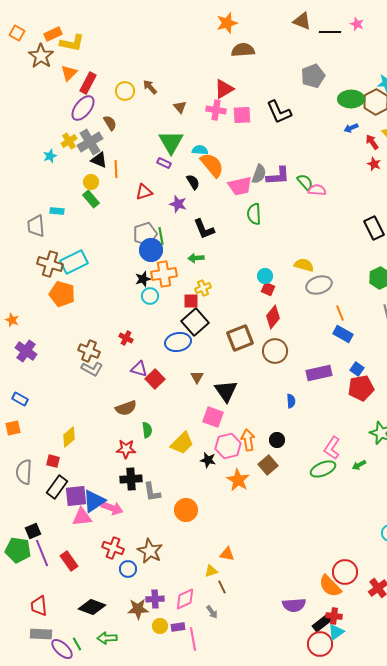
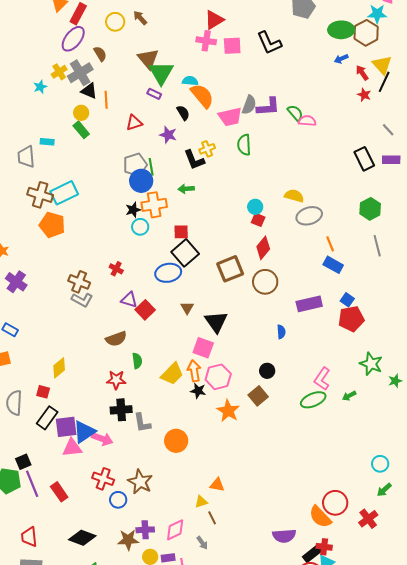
brown triangle: (180, 107) -> (148, 59), moved, size x1.6
yellow cross: (203, 288) -> (207, 149), moved
orange arrow: (248, 440) -> (194, 371), moved

